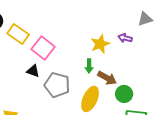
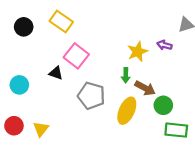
yellow rectangle: (18, 34) -> (61, 21), moved
black triangle: (33, 71) -> (56, 73), moved

